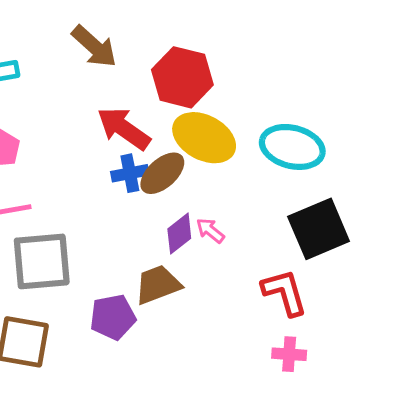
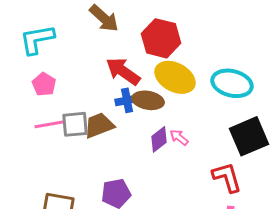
brown ellipse: (162, 173) -> (148, 100), turned 52
gray square: (42, 261) -> (75, 124), moved, size x0.7
brown trapezoid: (158, 285) -> (99, 125), moved

